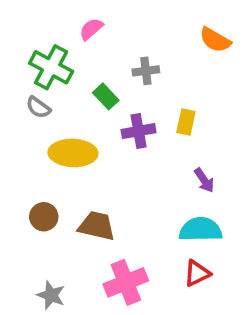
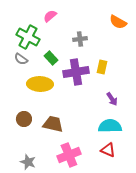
green rectangle: (106, 96) -> (51, 58), moved
purple cross: (139, 131) -> (76, 72), size x1.4
red triangle: (197, 273) -> (108, 150), turned 49

